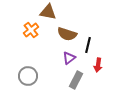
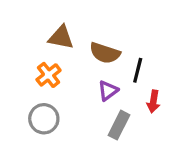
brown triangle: (48, 12) -> (61, 37), moved
orange cross: (31, 30) -> (49, 75), moved

